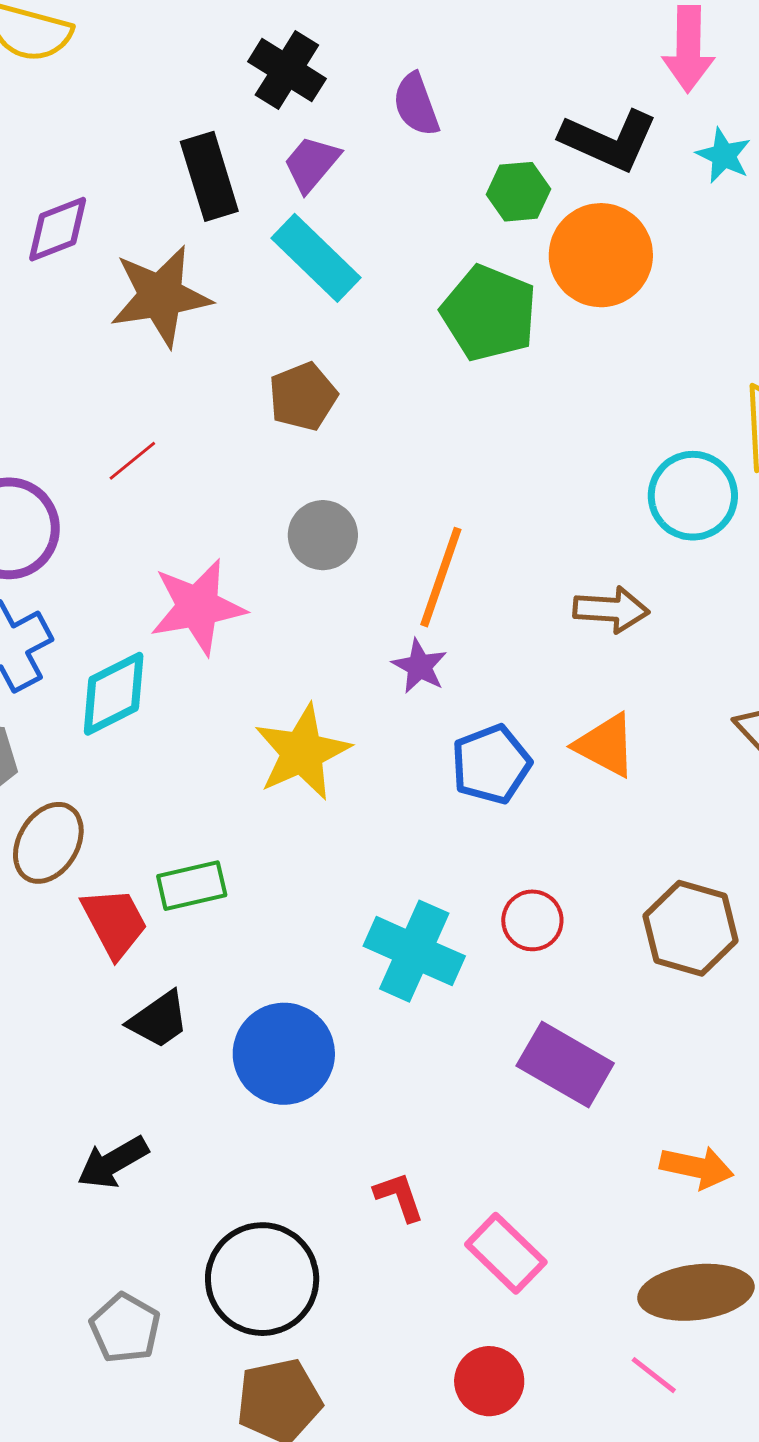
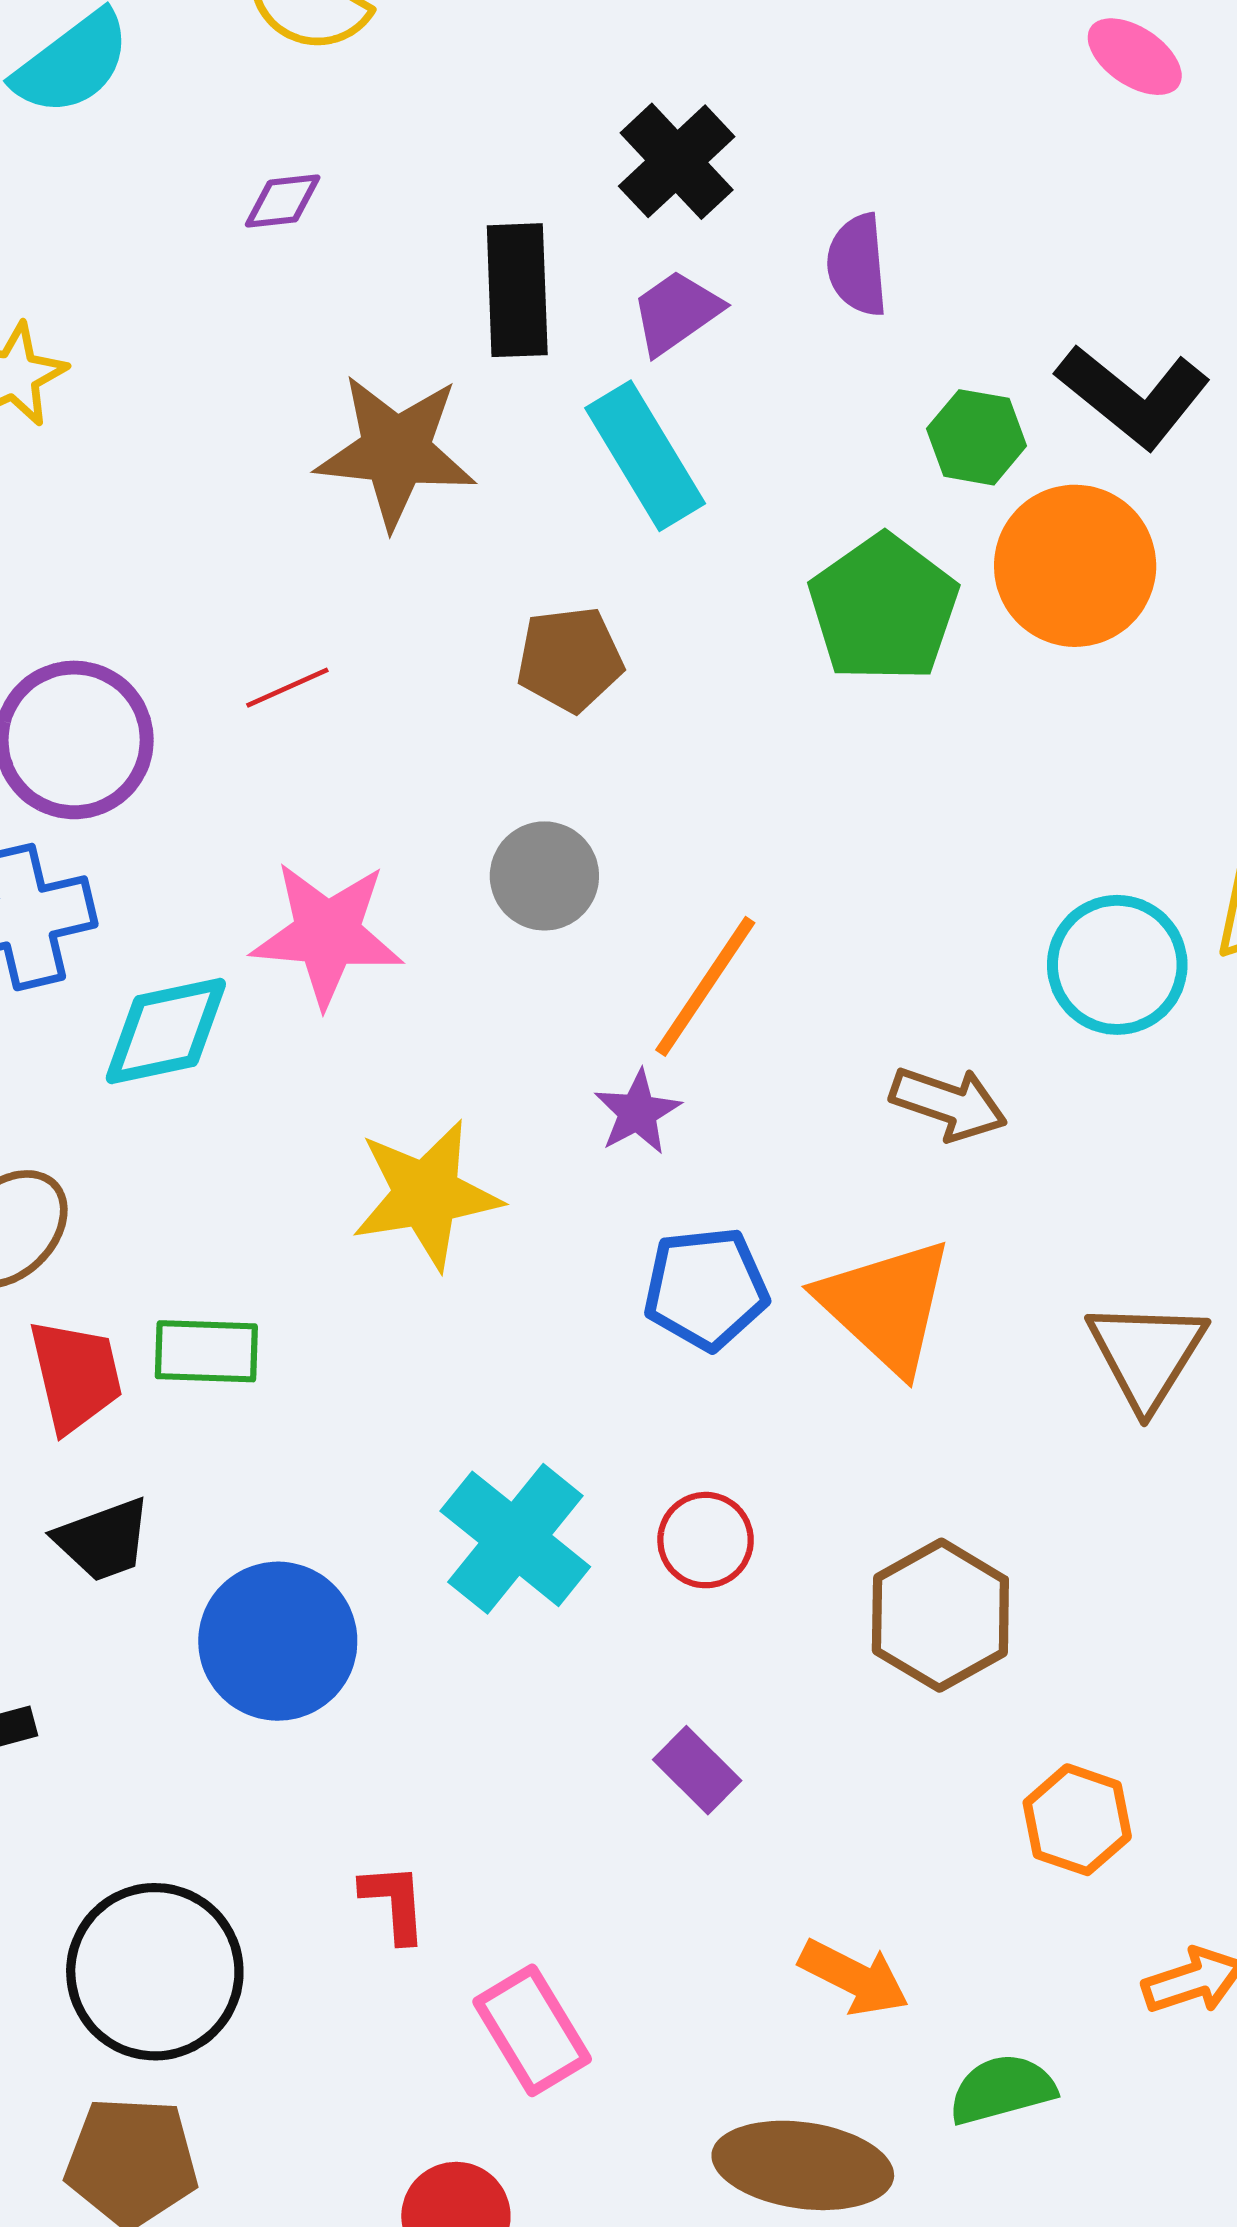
purple diamond: (58, 229) -> (283, 201), moved, size x0.7
orange triangle: (606, 745) -> (886, 1306), size x1.4
purple rectangle: (565, 1065) -> (697, 1770), size x0.6

